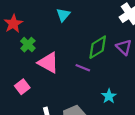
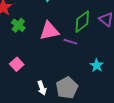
pink triangle: (48, 63) -> (49, 31), moved, turned -35

